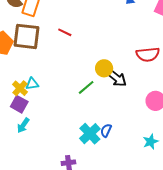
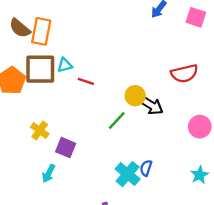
red line: (65, 32) -> (86, 81), moved
cyan triangle: (32, 84) -> (65, 65), moved
purple square: (19, 104) -> (66, 148), moved

